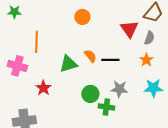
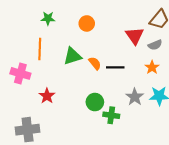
green star: (14, 12) -> (48, 18), moved
gray semicircle: (149, 38) -> (155, 45), turned 48
green triangle: (68, 64) -> (72, 56), moved
gray star: (119, 89) -> (135, 97), moved, turned 30

